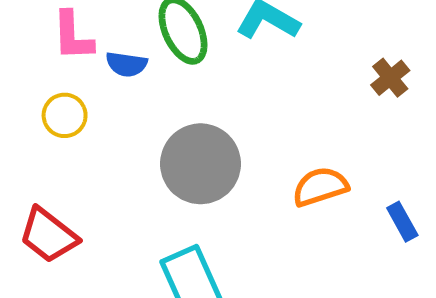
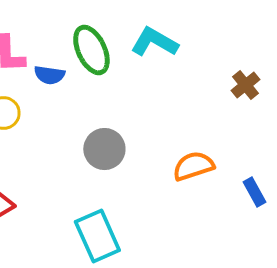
gray circle: (200, 164) -> (104, 149), size x0.7

